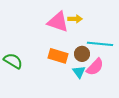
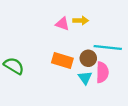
pink triangle: (58, 22) -> (62, 24), size x0.6
pink semicircle: (95, 67) -> (102, 72), turned -42

